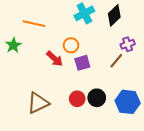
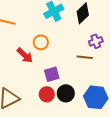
brown line: (116, 61) -> (85, 57), turned 56
purple square: (82, 63) -> (52, 74), moved

